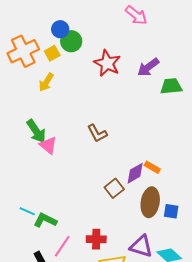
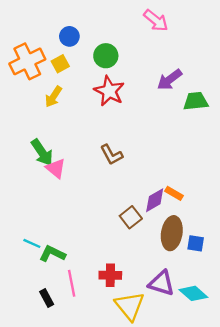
green circle: (71, 41) -> (106, 56), moved
red star: (107, 63) -> (109, 91), moved
pink line: (62, 246) -> (72, 283), turned -45

